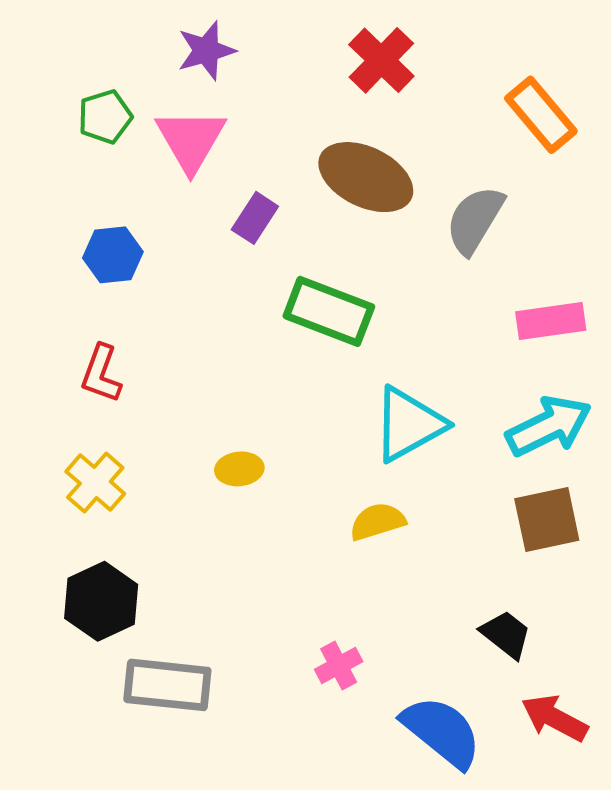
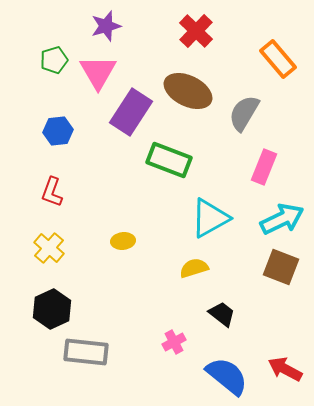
purple rectangle: (255, 218) -> (131, 112), size x1.8
pink rectangle: (551, 321) -> (264, 167), moved, turned -60
brown square: (547, 520) -> (281, 267), turned 33
black trapezoid: (506, 634) -> (222, 314), moved

